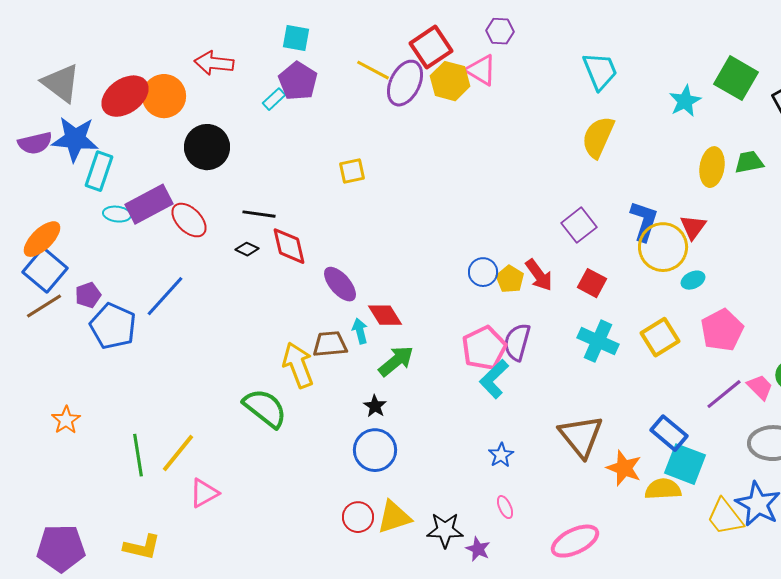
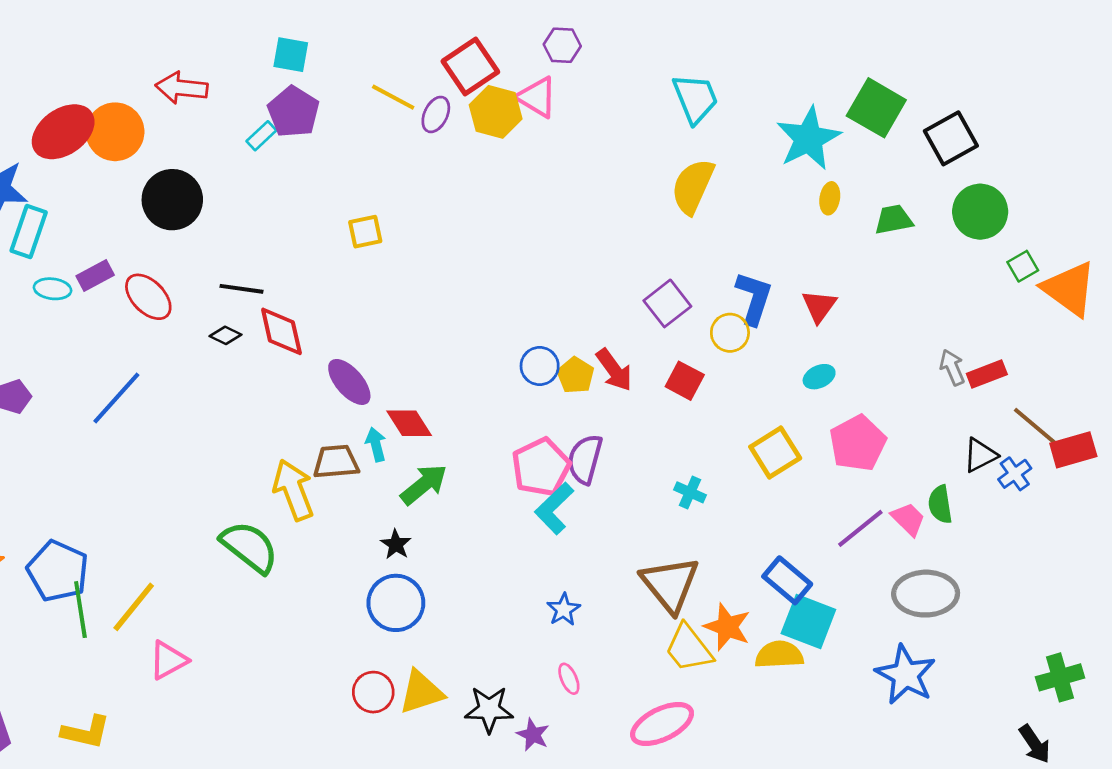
purple ellipse: (405, 83) -> (436, 114), size x0.6
cyan star: (685, 101) -> (808, 138), size x1.5
yellow ellipse: (712, 167) -> (830, 198), moved, size x0.6
purple rectangle: (149, 204) -> (95, 275), size x0.6
yellow circle: (663, 247) -> (730, 333), moved, size x0.6
blue pentagon: (113, 326) -> (58, 571), moved
cyan cross: (598, 341) -> (690, 492), moved, size x0.6
yellow trapezoid: (725, 517) -> (689, 648), moved

